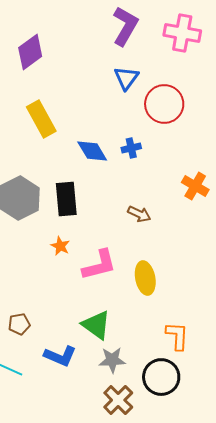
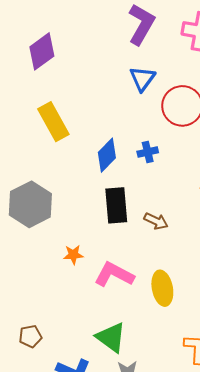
blue diamond: (92, 151) -> (107, 155), turned 76
black rectangle: (66, 199) -> (116, 205), moved
orange star: (60, 246) -> (73, 255), turned -30
pink L-shape: (99, 265) -> (114, 275), turned -138

